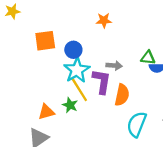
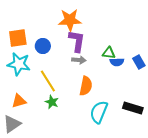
orange star: (104, 20) -> (70, 20), size x1.6
cyan star: (77, 70) -> (19, 64), moved, turned -30
purple L-shape: (102, 81) -> (77, 41), moved
green star: (70, 105) -> (52, 102), moved

